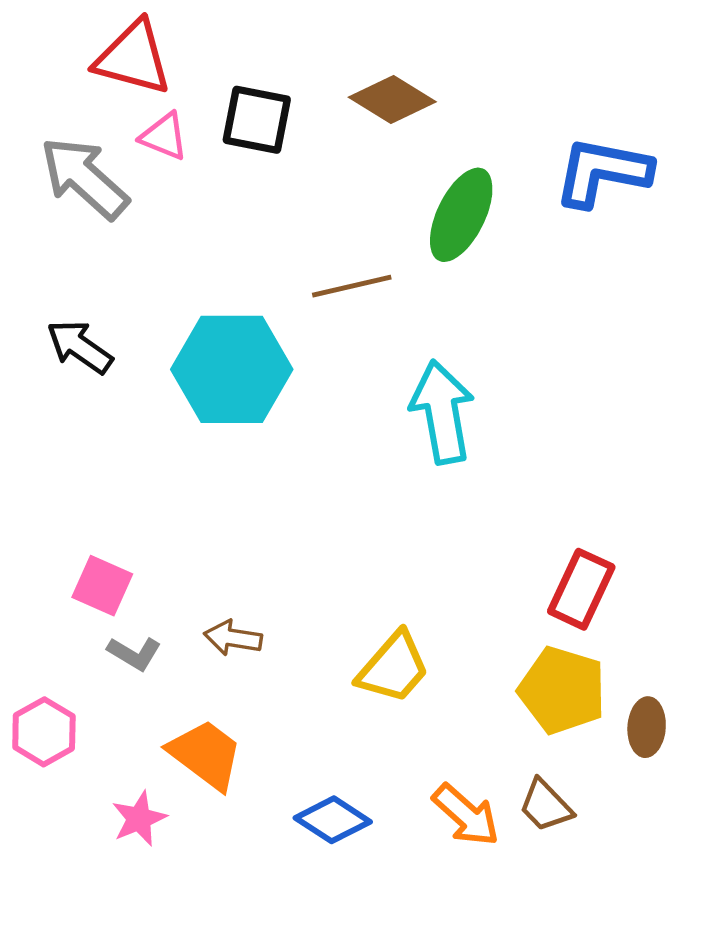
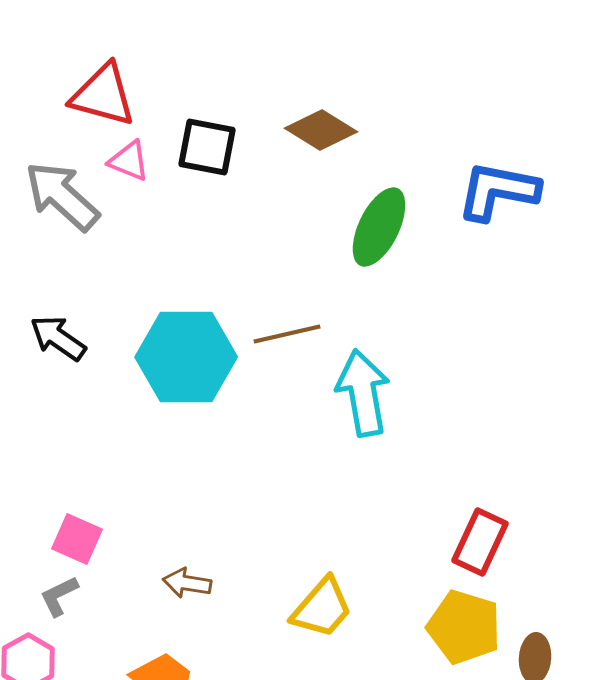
brown line: (352, 286) -> (287, 334), moved
gray L-shape: (134, 653) -> (59, 596), moved, turned 123

